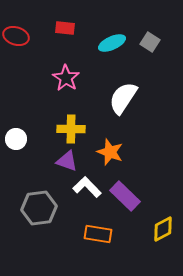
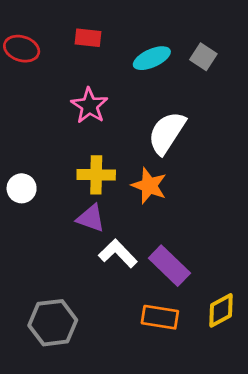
orange star: (110, 152) -> (149, 186), moved
gray hexagon: (39, 208) -> (53, 323), moved
orange rectangle: (98, 234) -> (160, 317), moved

